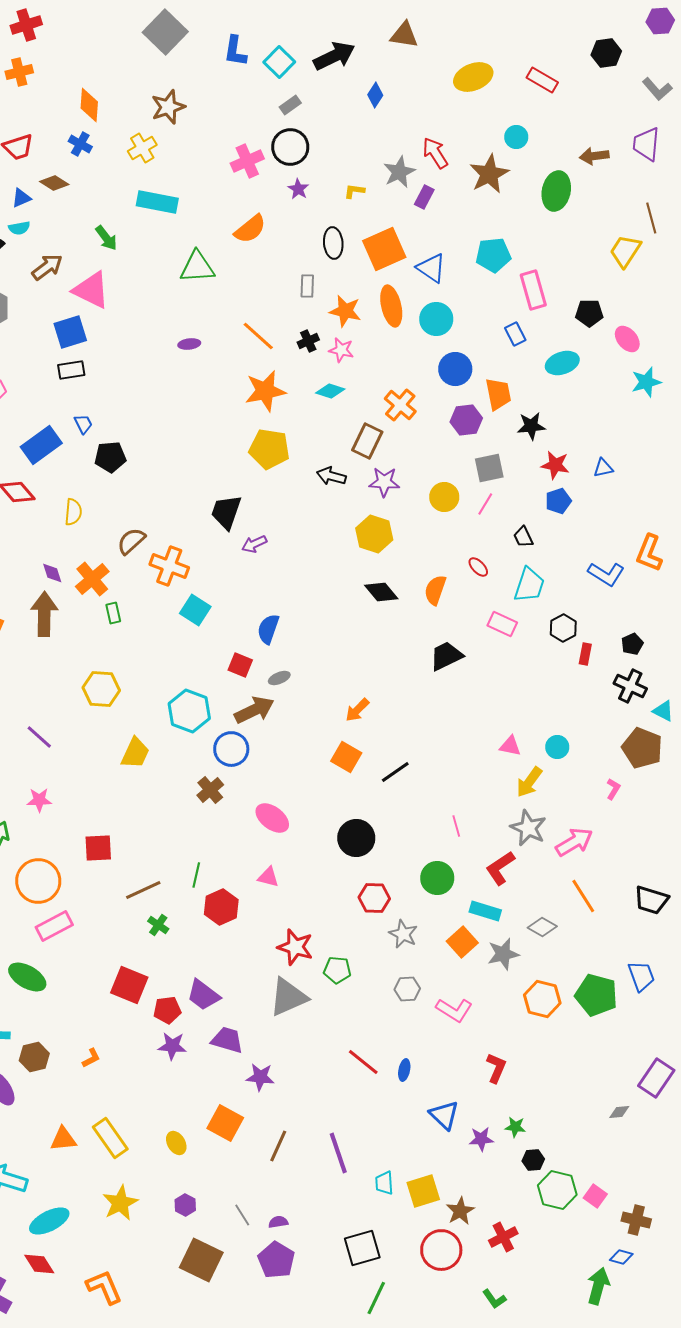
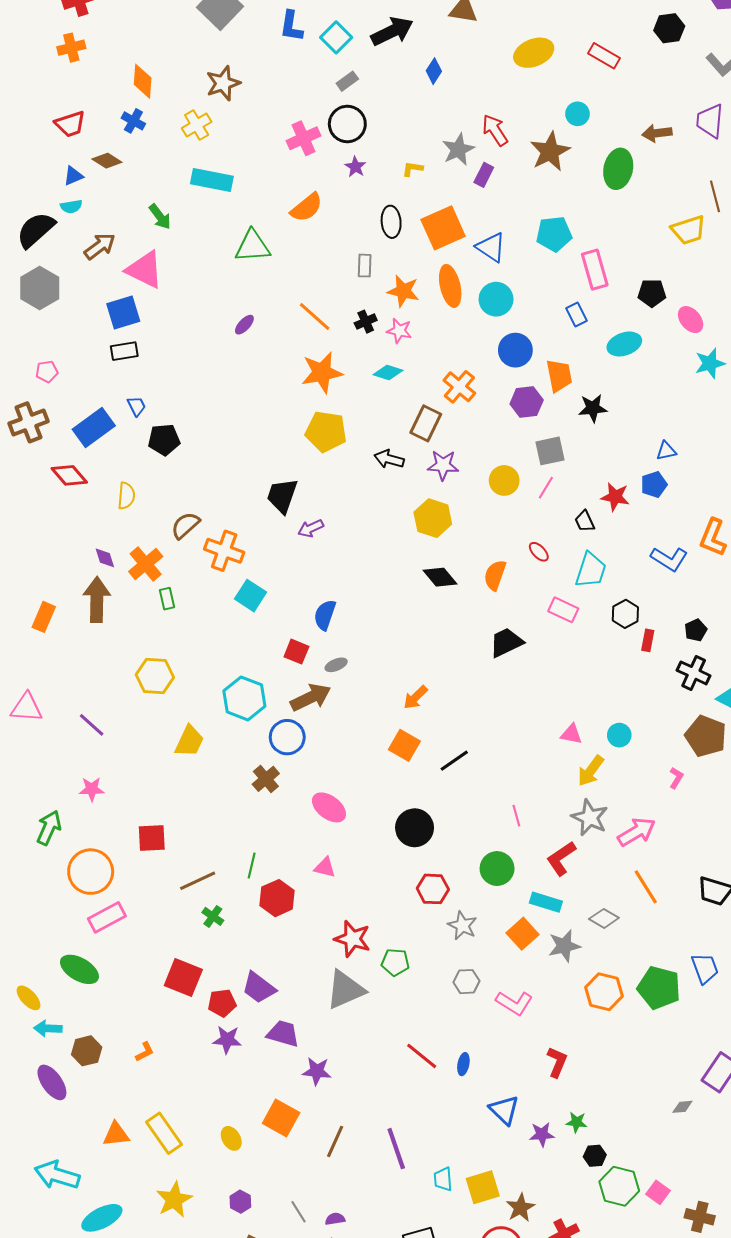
yellow trapezoid: (625, 251) -> (689, 230), turned -141
purple ellipse: (189, 344) -> (244, 325), turned -40
red star: (555, 465) -> (615, 497), moved
blue pentagon: (558, 501) -> (654, 485), moved

